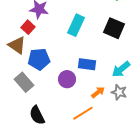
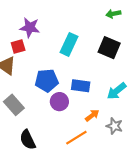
red square: (28, 27) -> (18, 47), turned 32
blue pentagon: (39, 59) -> (47, 80), moved
gray star: (119, 92) -> (114, 126), moved

